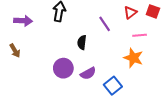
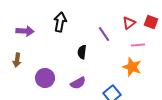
brown arrow: (15, 51) -> (17, 60), turned 40
purple circle: (63, 68) -> (45, 78), moved
purple semicircle: (88, 73) -> (78, 83), moved

